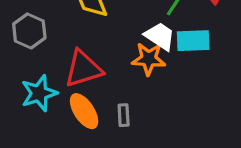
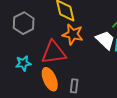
orange star: (149, 59) -> (73, 34), moved
cyan star: (39, 93) -> (23, 63), size x0.7

